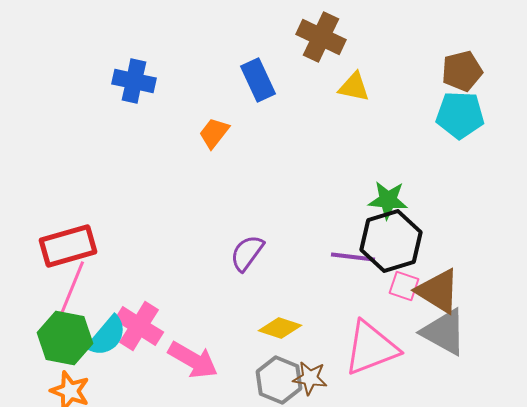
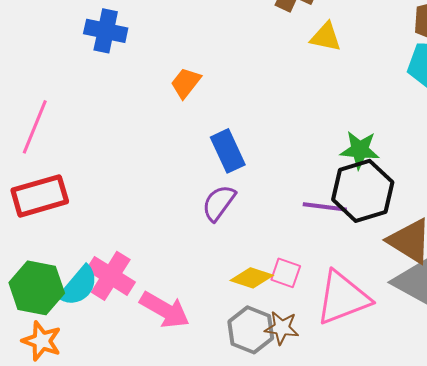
blue rectangle: (258, 80) -> (228, 151), moved
pink square: (404, 286) -> (286, 273), moved
pink line: (72, 288) -> (35, 127), moved

